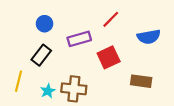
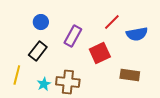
red line: (111, 19) -> (112, 22), moved
purple rectangle: (79, 39) -> (73, 36), turned -45

